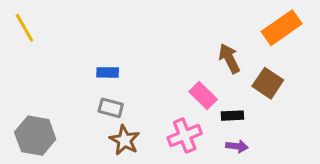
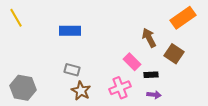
blue rectangle: (108, 72) -> (70, 31), moved, size x1.5

